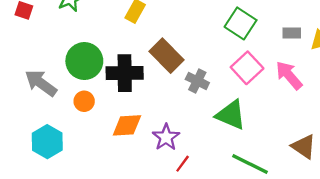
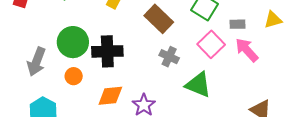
gray rectangle: (292, 33) -> (237, 24), moved
brown rectangle: (167, 56) -> (159, 19), moved
gray arrow: (41, 83) -> (36, 62), turned -104

